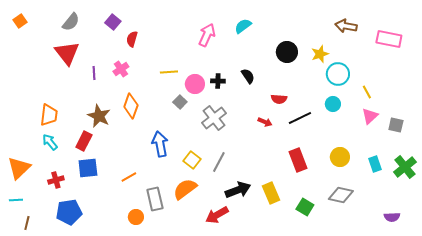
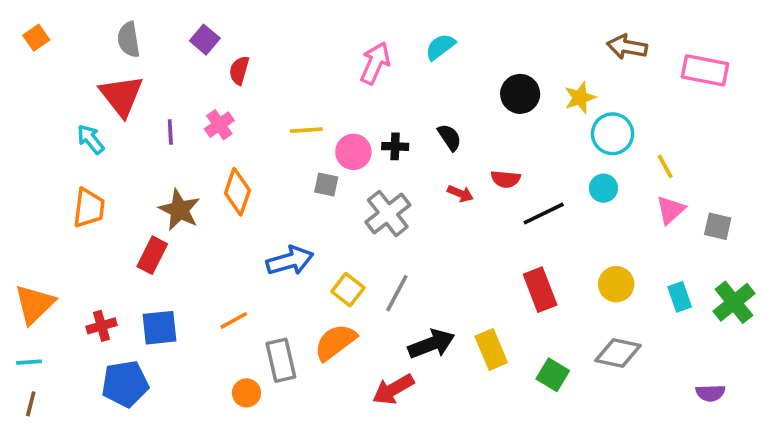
gray semicircle: (71, 22) -> (129, 40), turned 132
gray square: (180, 102) -> (326, 185), turned -32
red arrow: (265, 122) -> (460, 194), moved
cyan arrow: (50, 142) -> (91, 139), moved
blue arrow: (160, 144) -> (290, 261), turned 85
blue square: (88, 168) -> (159, 328), moved
brown line: (27, 223) -> (31, 404), moved

